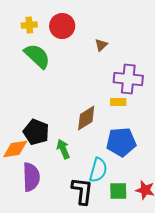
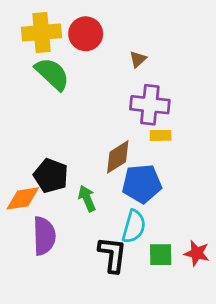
yellow cross: (29, 25) -> (41, 32), size x1.8
purple cross: (128, 79) -> (150, 105), moved
blue pentagon: (121, 142) -> (142, 184), moved

